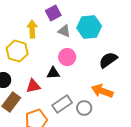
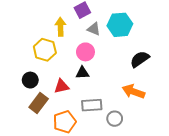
pink circle: (67, 57) -> (85, 52), moved
gray rectangle: (62, 104) -> (92, 105), turned 30
gray circle: (84, 108) -> (115, 119), moved

